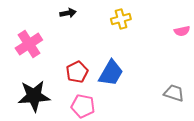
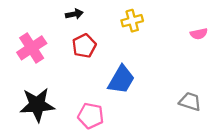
red pentagon: (77, 72) -> (84, 46), moved

